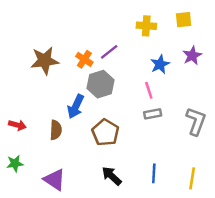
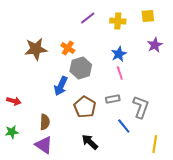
purple line: (109, 52) -> (88, 18), moved
blue star: (160, 64) -> (119, 54), moved
gray rectangle: (153, 114) -> (113, 99), moved
gray L-shape: (196, 121) -> (141, 107), moved
brown semicircle: (56, 130) -> (45, 122), moved
blue line: (154, 173) -> (124, 126), moved, turned -42

